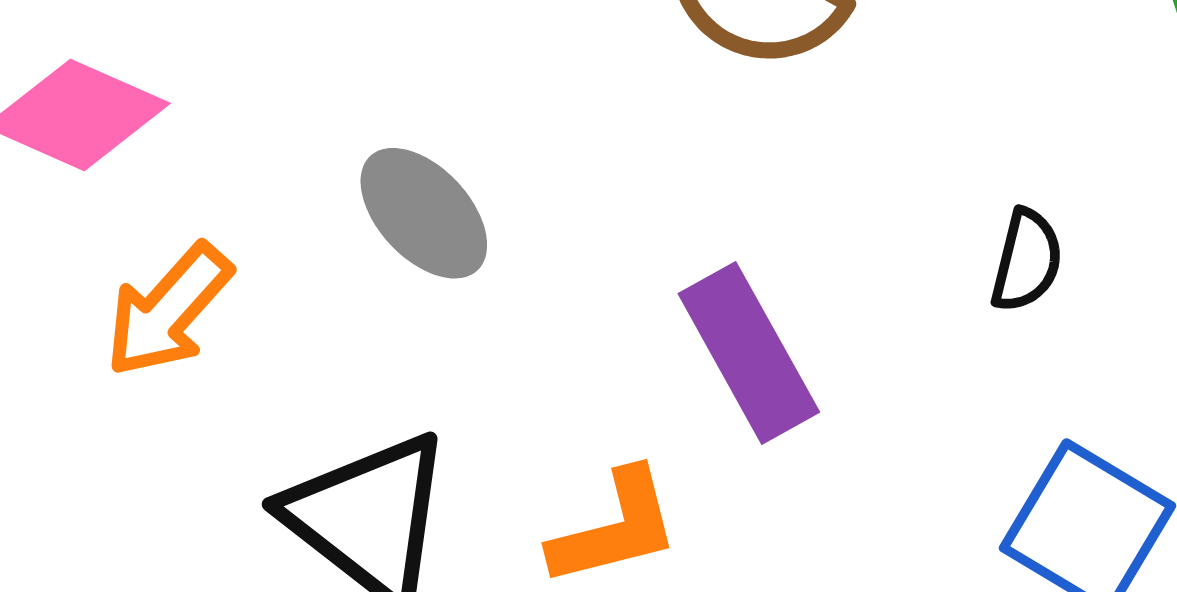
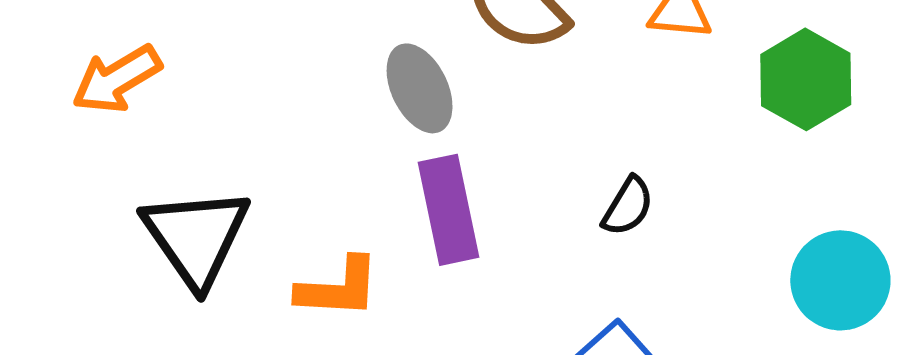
gray ellipse: (424, 213) -> (420, 88), moved

